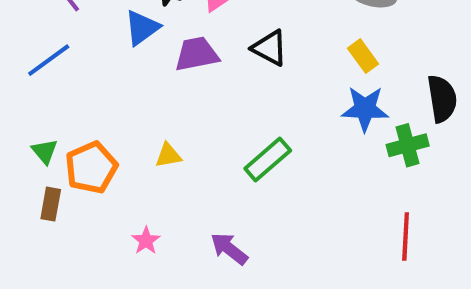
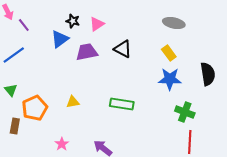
green cross: (408, 145) -> (185, 112), moved, turned 36
green triangle: (45, 151) -> (11, 90), moved
green rectangle: (268, 159) -> (122, 104), turned 50

